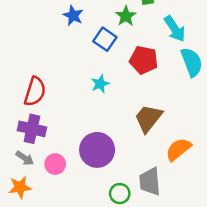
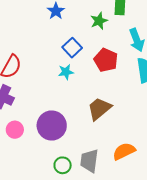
blue square: (105, 39) -> (72, 48), moved
orange semicircle: (178, 149) -> (124, 151), moved

